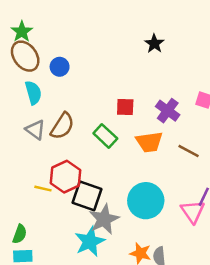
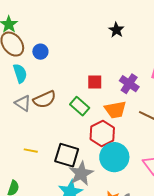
brown semicircle: (62, 126) -> (45, 99), turned 35
red hexagon: (65, 177) -> (102, 133), moved

